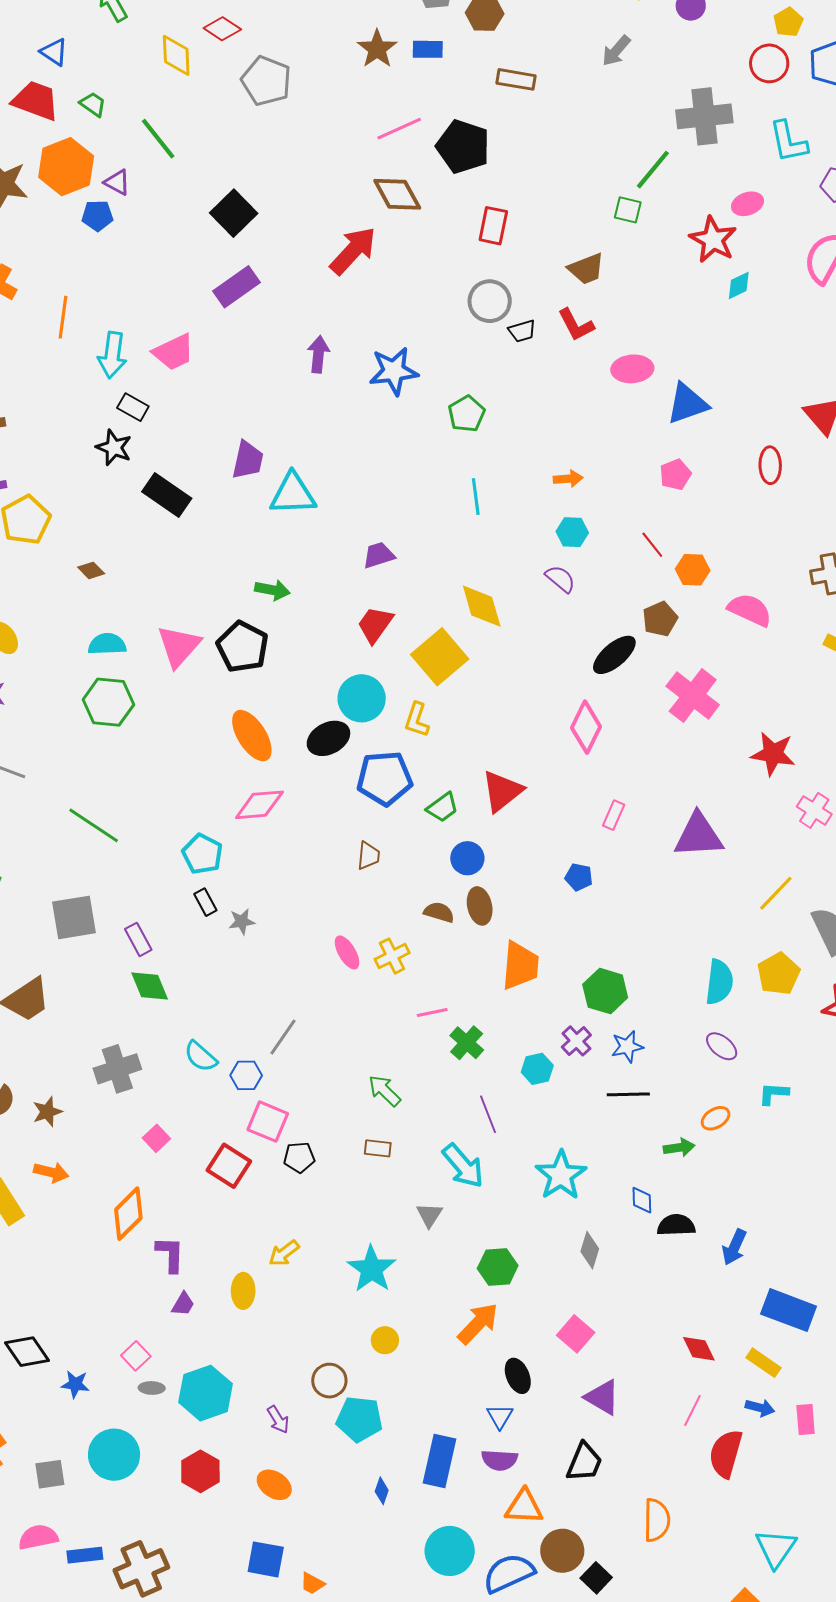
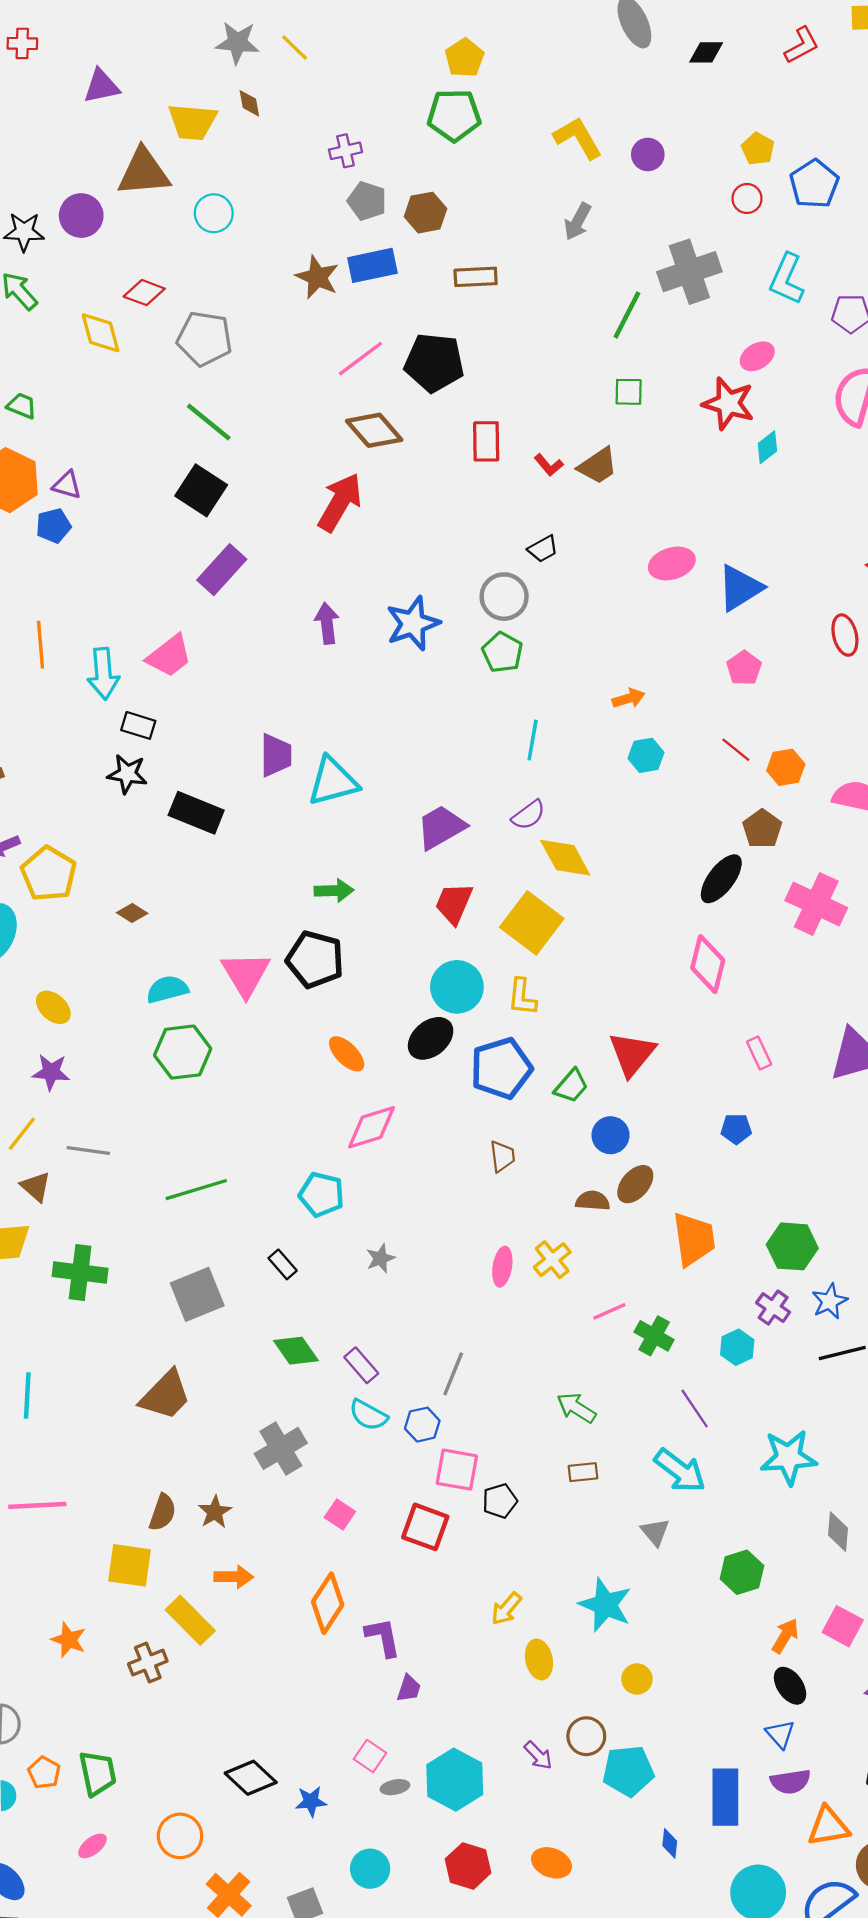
blue rectangle: (428, 49) -> (372, 265), size x1.4
red circle: (769, 63) -> (747, 199), size x0.7
green line: (158, 139) -> (209, 422), moved
cyan L-shape: (788, 142) -> (787, 279), turned 48
green line: (653, 170) -> (627, 315), moved
gray circle: (490, 301) -> (504, 597), moved
red L-shape: (576, 325) -> (549, 465), moved, size x0.7
cyan line: (476, 497) -> (533, 740), turned 30
purple trapezoid: (379, 555) -> (441, 827), size x1.4
purple semicircle: (560, 579) -> (529, 815), moved, turned 116
orange ellipse: (252, 736) -> (347, 1054), size x0.7
pink rectangle: (614, 815) -> (759, 1053), turned -36
green line: (94, 825) -> (196, 1190), turned -38
black rectangle: (205, 902) -> (283, 1264), moved
brown ellipse: (480, 906) -> (635, 1184), turned 66
purple rectangle: (138, 939) -> (361, 1365), moved
pink ellipse: (347, 952) -> (502, 1267), turned 52
cyan star: (561, 1175) -> (788, 1457), turned -30
yellow ellipse: (243, 1291) -> (539, 1659), moved
orange arrow: (478, 1324) -> (785, 1636), moved, size x0.7
purple arrow: (278, 1420) -> (538, 1755), moved
cyan circle: (114, 1455) -> (370, 1869), size x0.7

